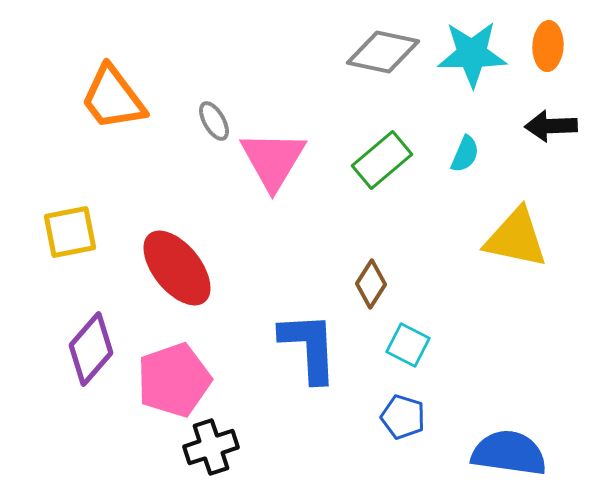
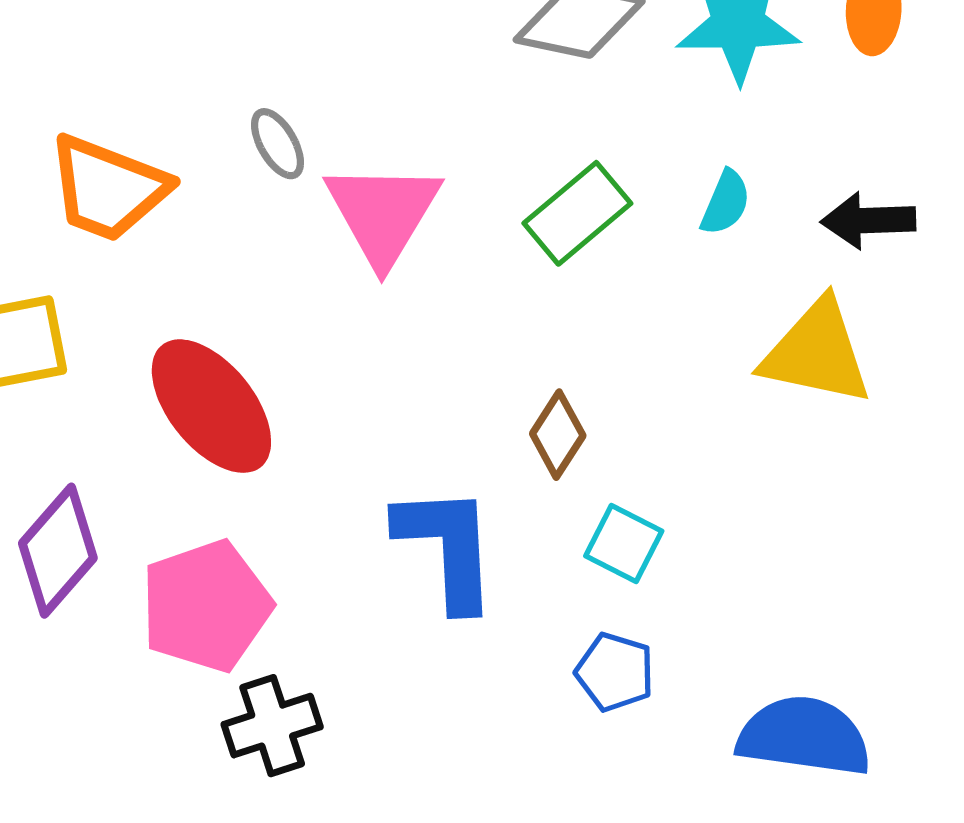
orange trapezoid: (113, 98) -> (108, 188), moved, turned -32
black arrow: (551, 126) -> (868, 220), moved

